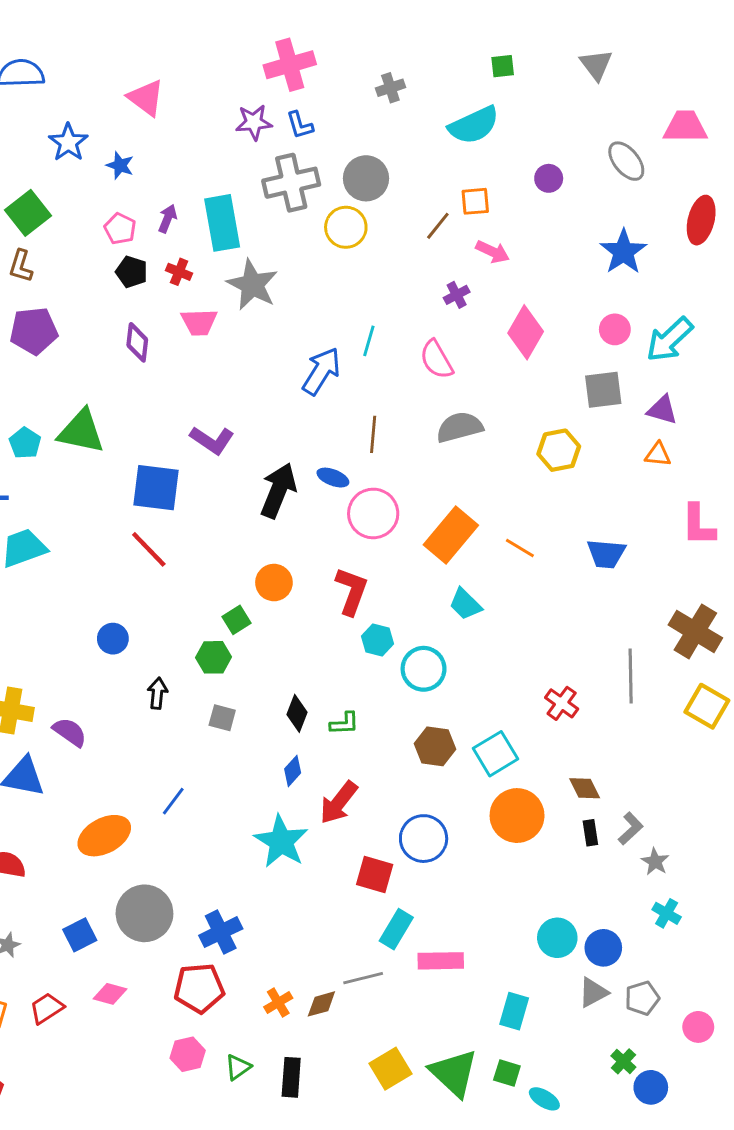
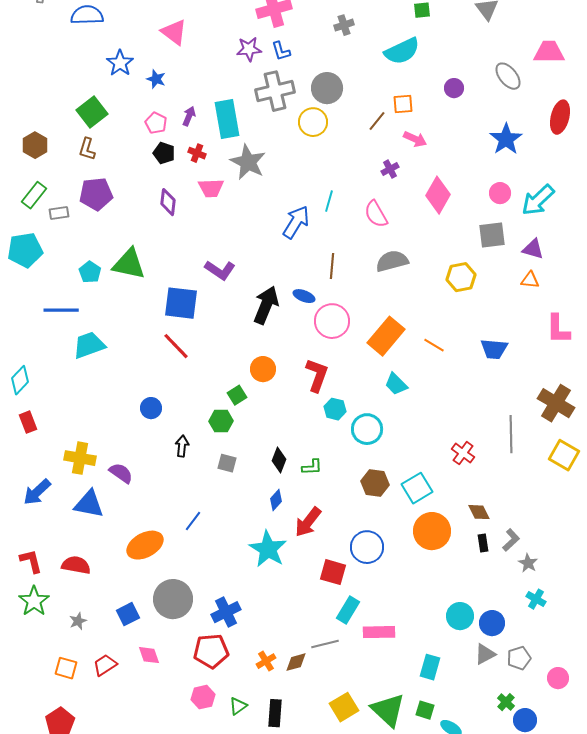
pink diamond: (110, 994) -> (149, 655), turned 55

